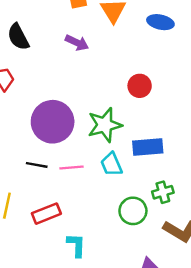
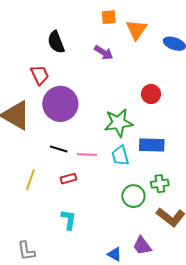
purple circle: (53, 122) -> (60, 104), moved
red rectangle: (46, 214) -> (68, 179), moved, size x0.7
cyan L-shape: (76, 245) -> (69, 220), moved

